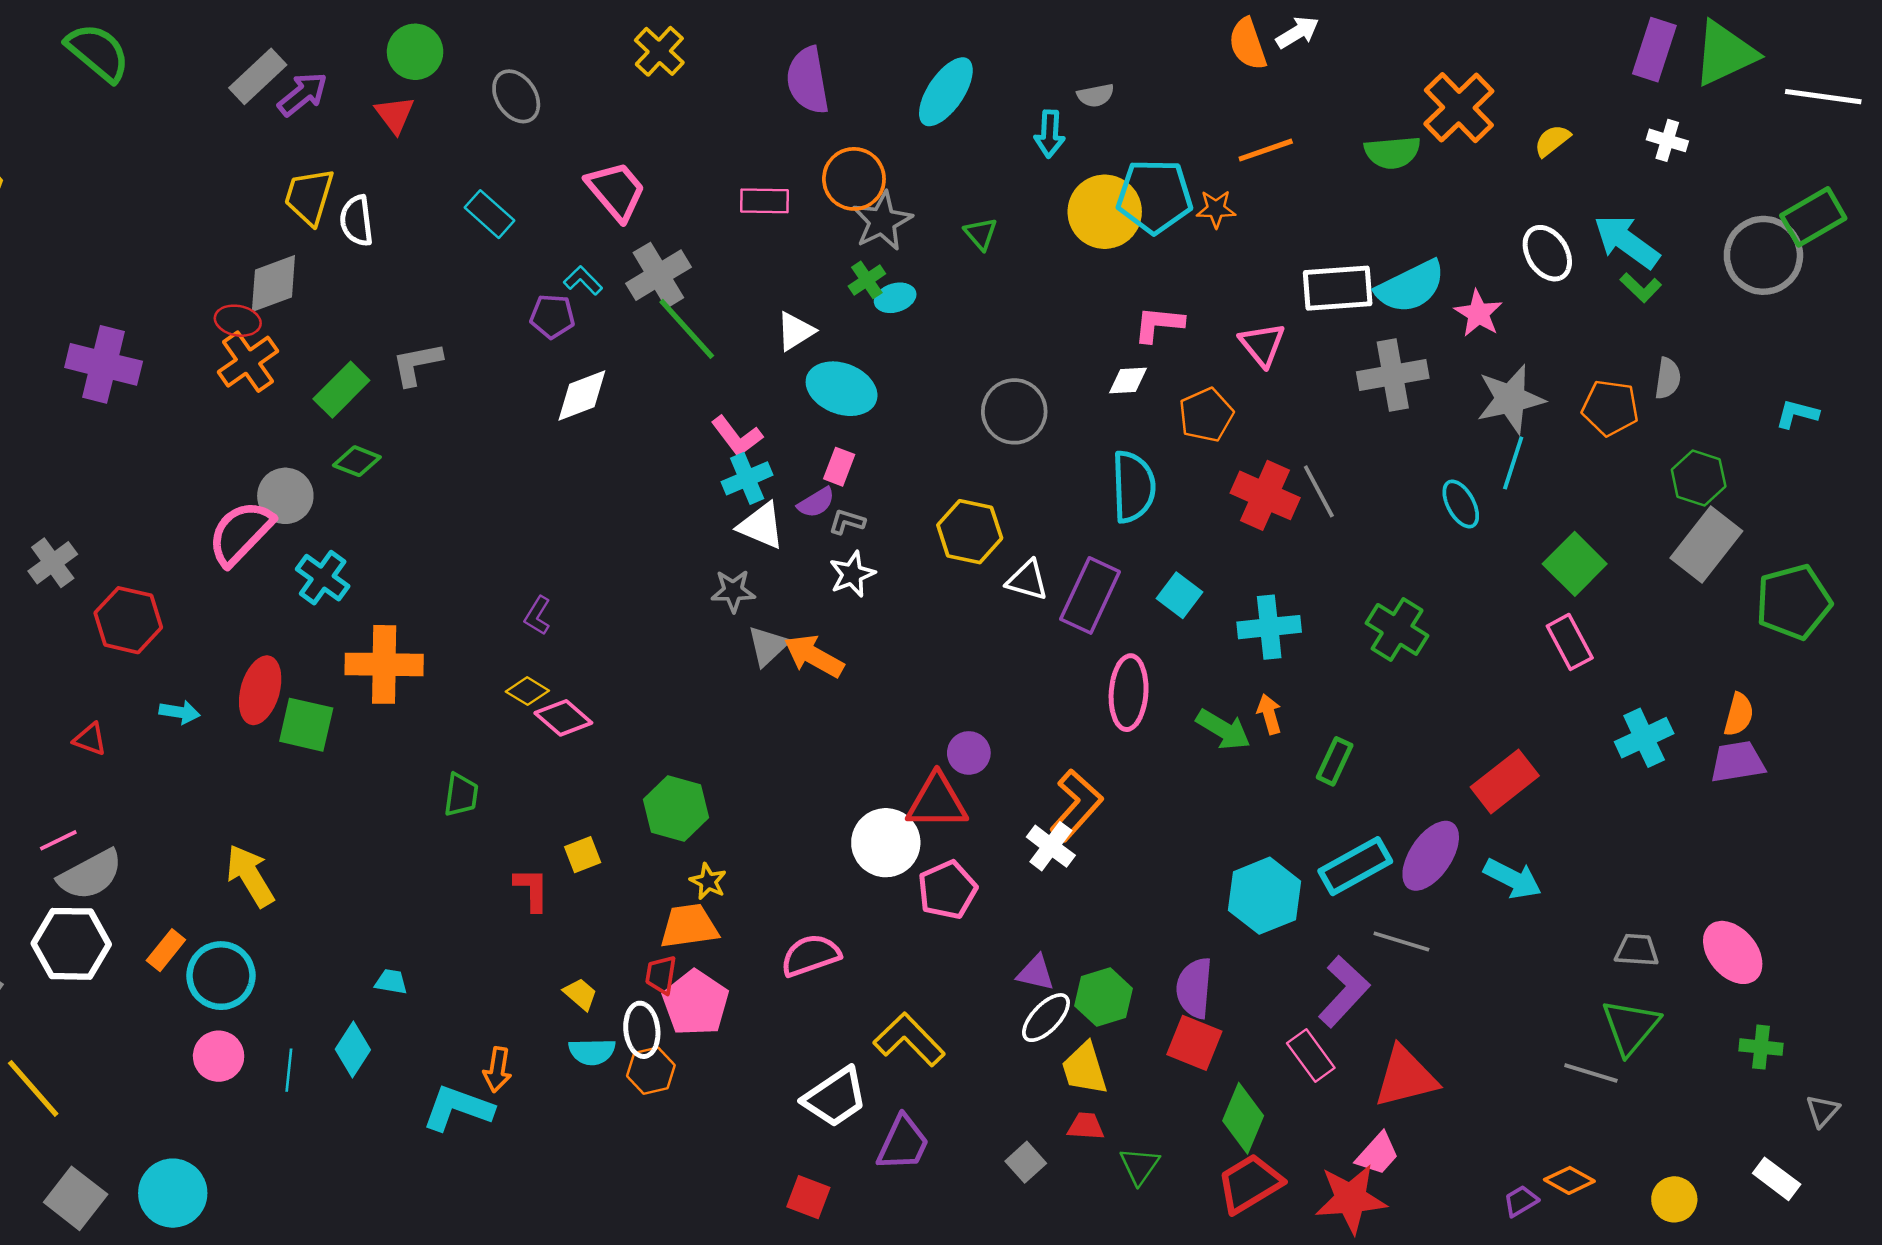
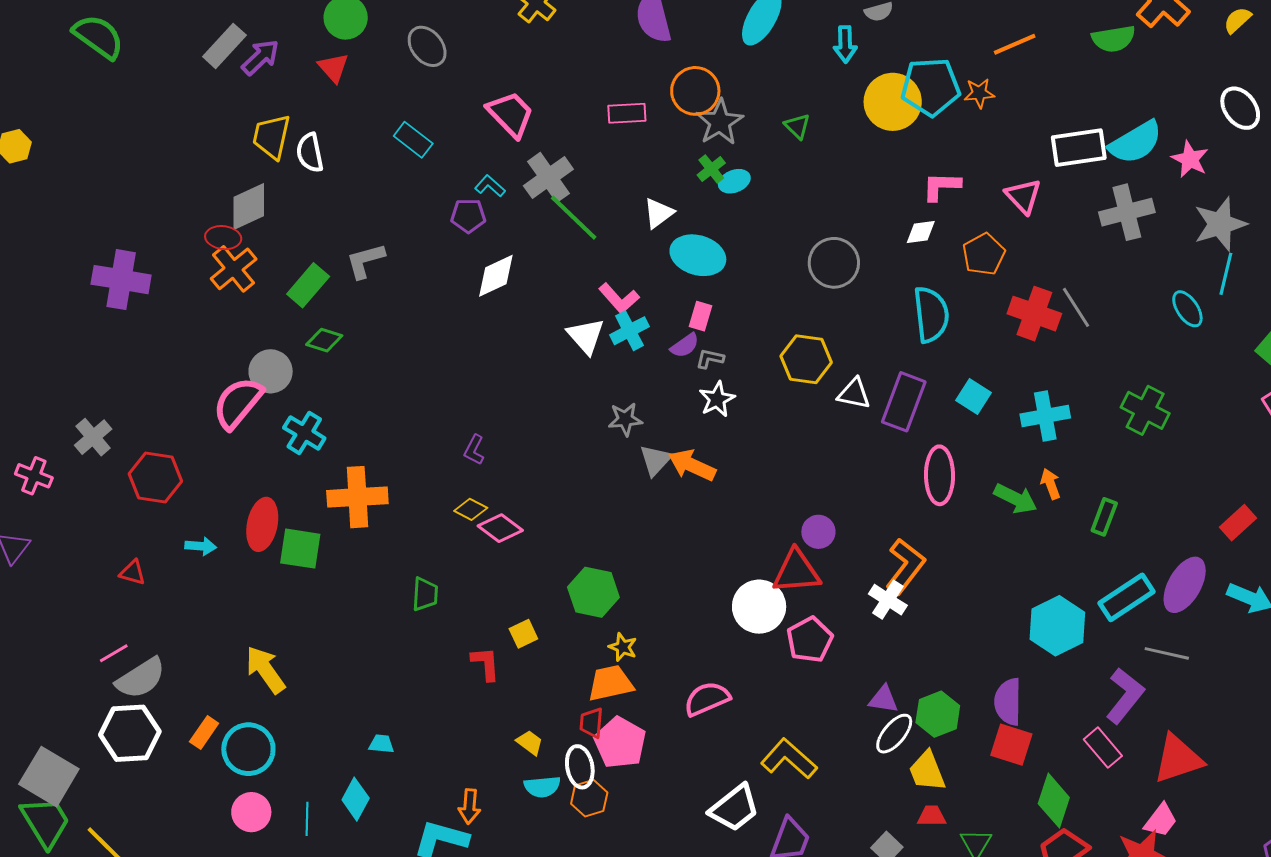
white triangle: (761, 526) -> (586, 336), moved, turned 30
red rectangle: (1505, 781) -> (1238, 523), size x0.7

